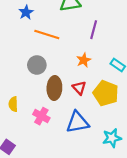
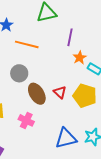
orange star: (84, 60) -> (80, 58), moved
brown ellipse: (54, 88) -> (37, 94), turned -30
blue triangle: (78, 122) -> (66, 138), moved

